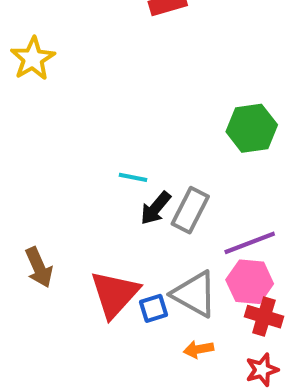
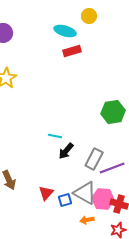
gray rectangle: (190, 210) -> (94, 159), moved
pink hexagon: (250, 282) -> (103, 199), moved
red triangle: (115, 294) -> (46, 193), size x0.6

